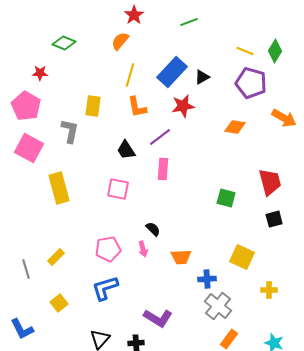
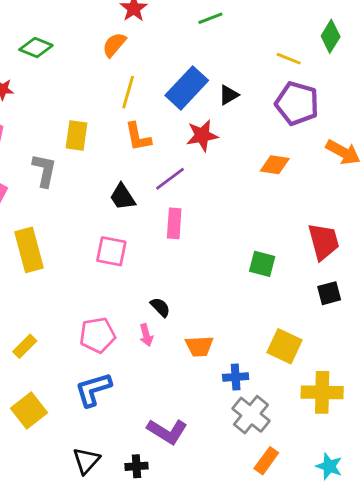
green diamond: (275, 51) -> (331, 36), moved
yellow cross: (269, 290) -> (322, 392), size x1.8
yellow square: (59, 303) -> (29, 410), size x1.4

